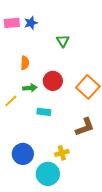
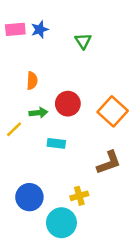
green triangle: (63, 41) -> (83, 41), moved

